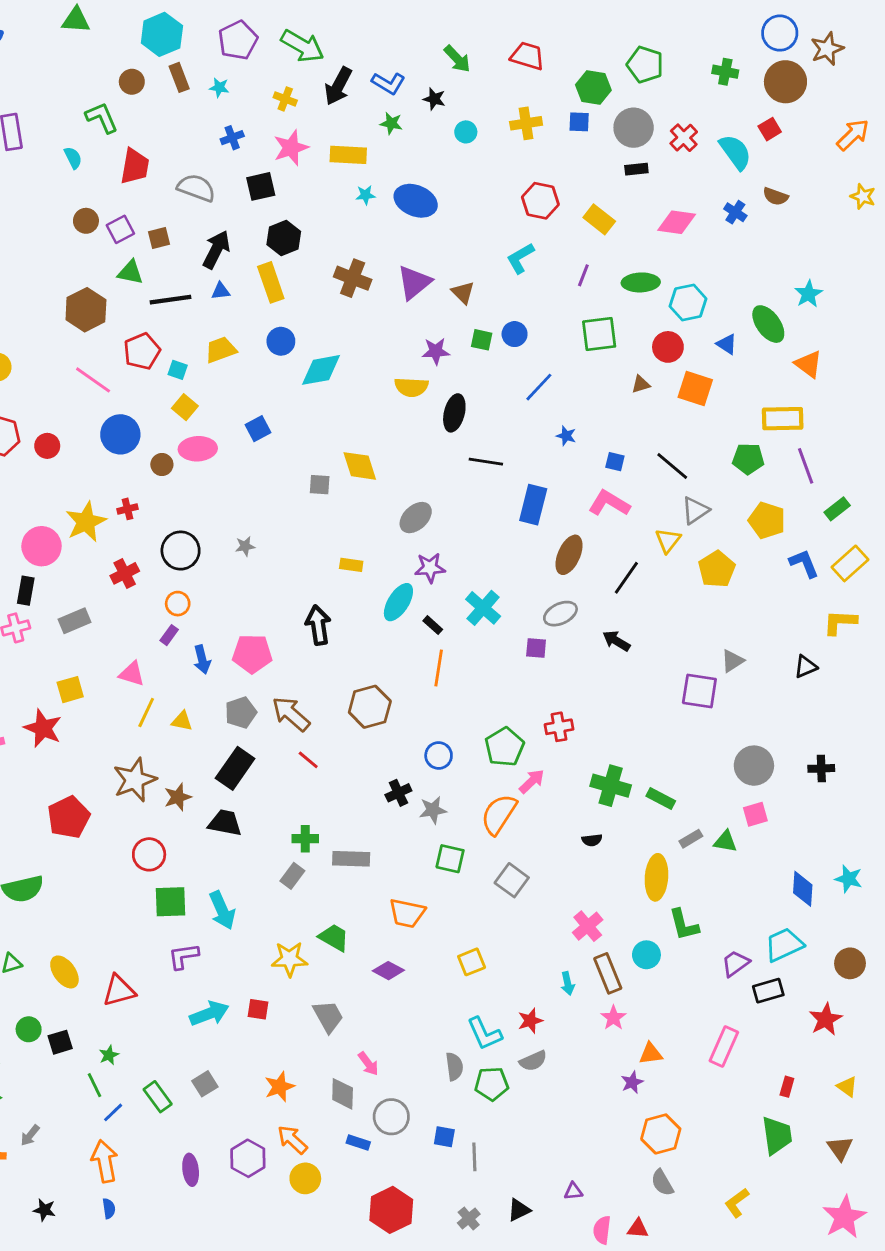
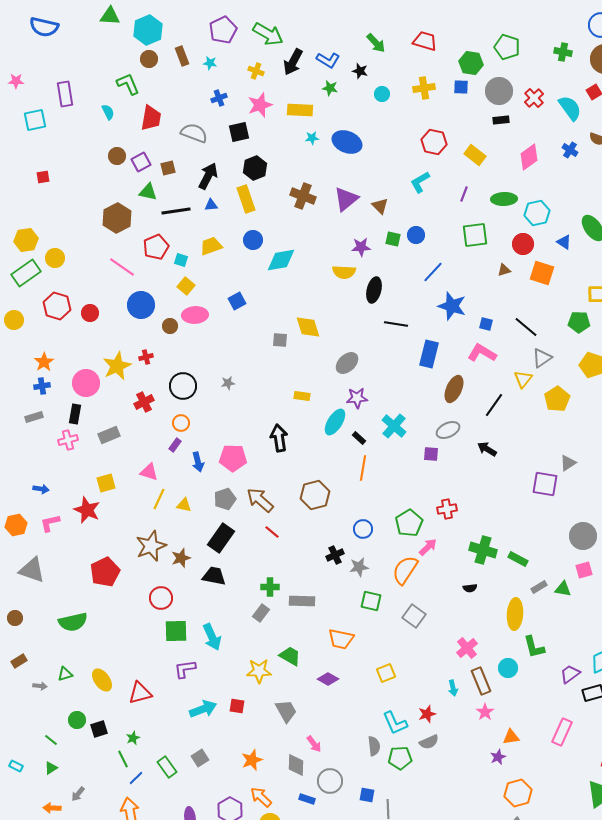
cyan hexagon: (162, 34) -> (148, 30), moved
pink diamond: (677, 222) -> (529, 157), turned -44
blue star: (566, 436) -> (452, 306), size x2.0

